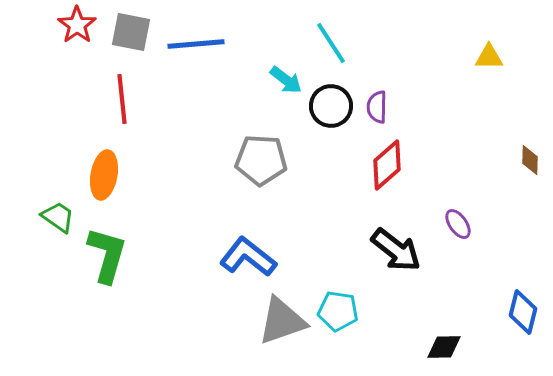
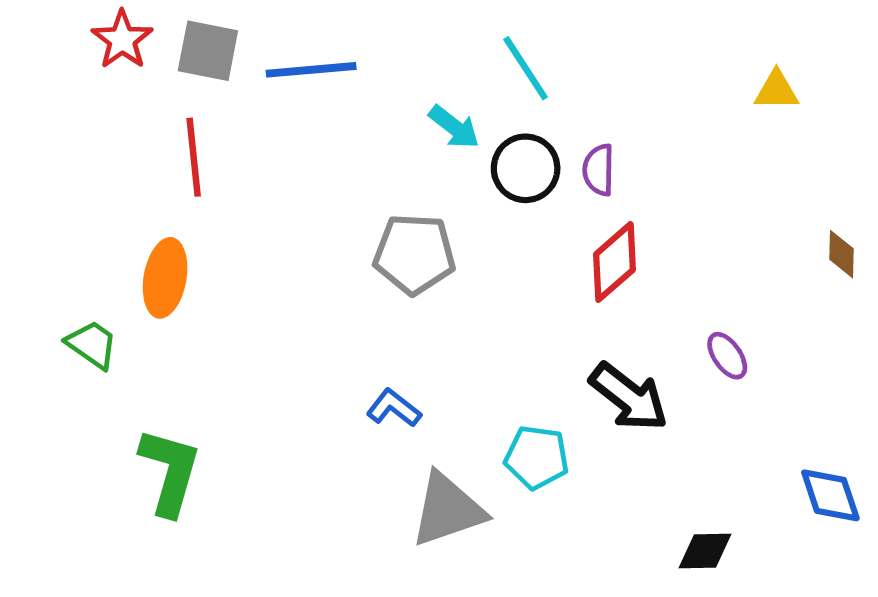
green L-shape: (107, 255) -> (170, 472), moved
blue L-shape: (248, 257) -> (394, 408), size x0.6
cyan pentagon: (338, 311) -> (537, 457), moved
blue diamond: (523, 312) -> (830, 495), turned -33

